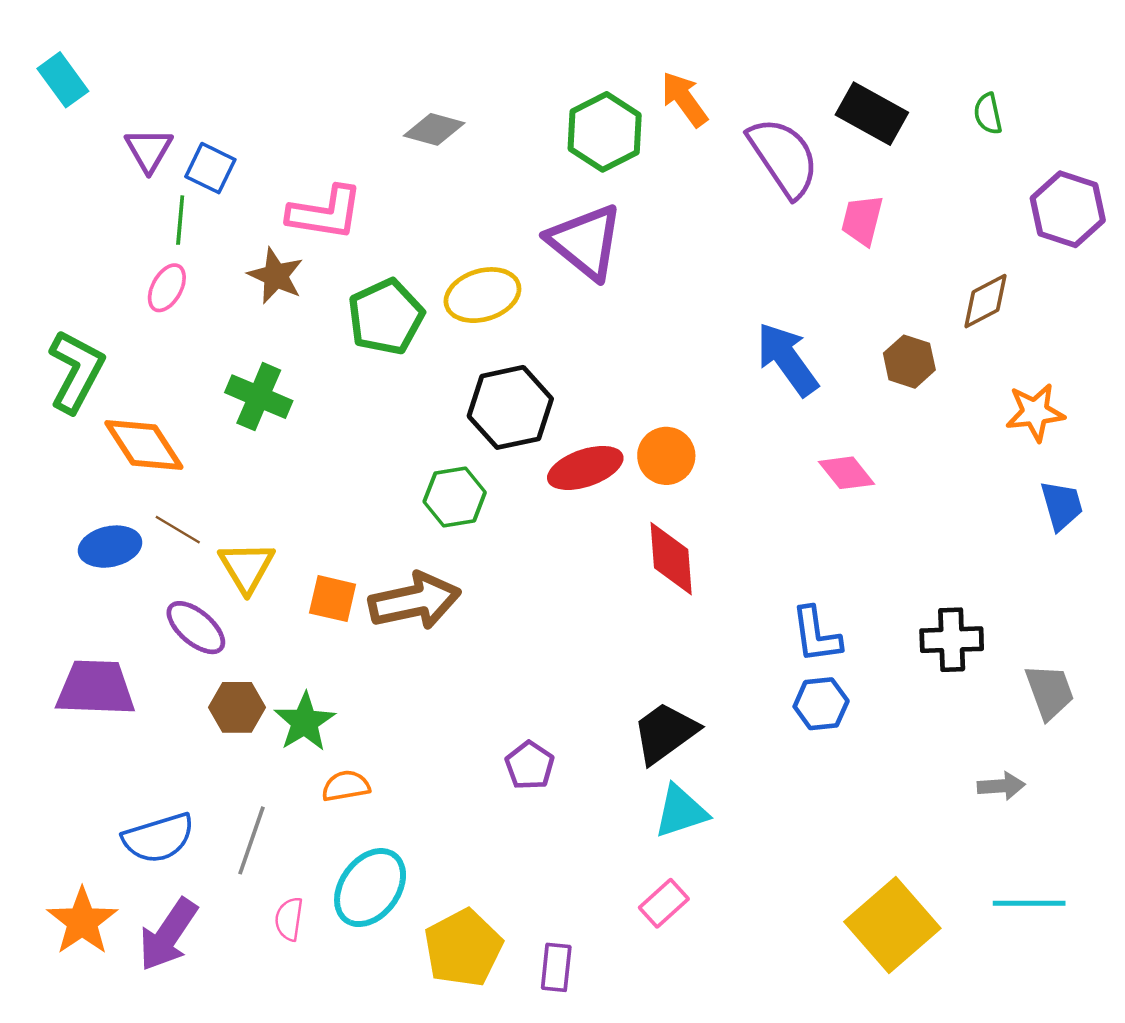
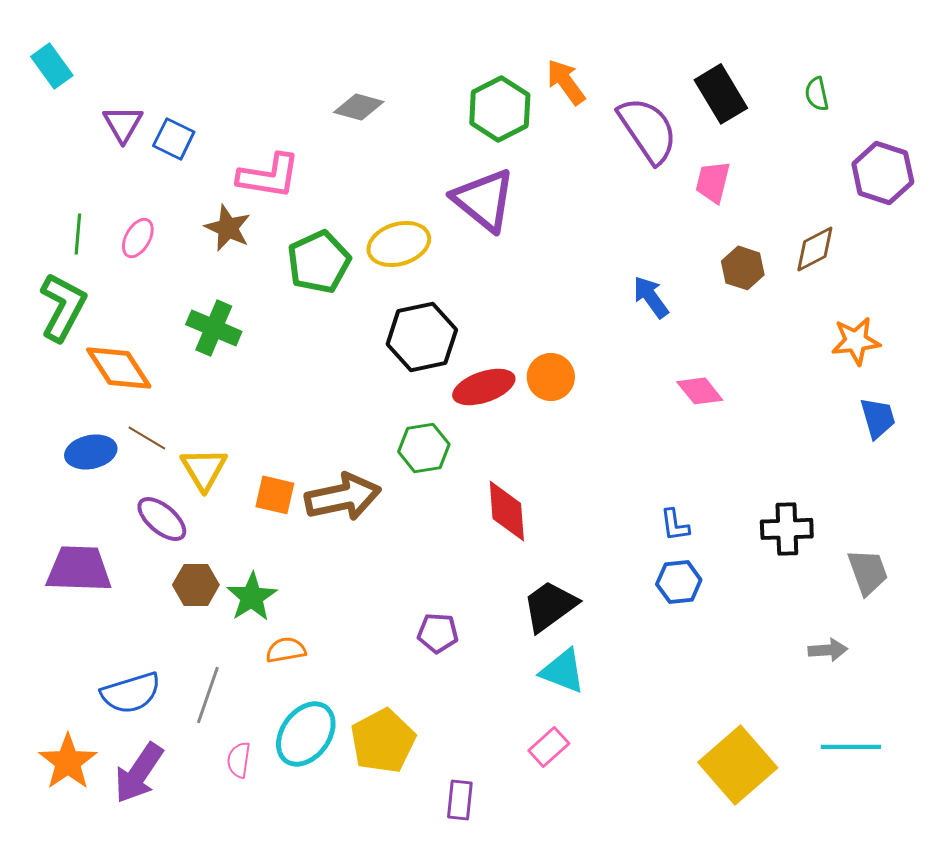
black rectangle: (872, 114) -> (721, 94), turned 30
green line: (180, 220) -> (78, 234), moved
blue arrow: (787, 359) -> (651, 297), size x0.7
brown hexagon: (909, 362) -> (743, 268), moved
green hexagon: (455, 497) -> (424, 448), moved
red diamond: (671, 559) -> (507, 511), moved
blue L-shape: (816, 635) -> (675, 525), size x0.7
purple pentagon: (530, 765) -> (438, 633), turned -30
cyan triangle: (681, 811) -> (563, 671), turned 39
yellow pentagon: (463, 948) -> (383, 741), moved

